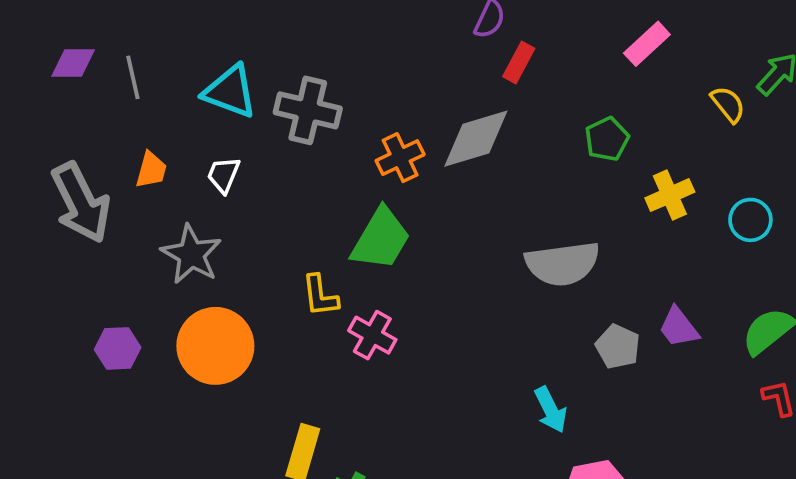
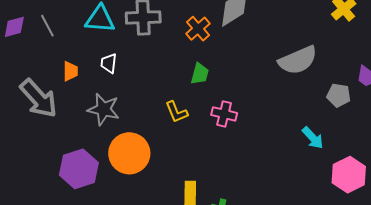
green trapezoid: (381, 239) -> (200, 74), size x0.6
pink cross: (372, 335) -> (224, 114), moved
purple hexagon: (118, 348) -> (79, 169), size x1.6

